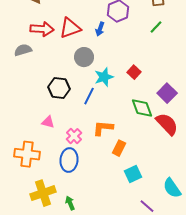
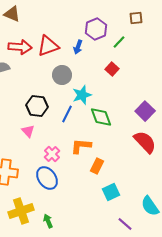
green line: (156, 27) -> (119, 42), moved
red square: (134, 72) -> (112, 69), moved
green diamond: (142, 108) -> (101, 117), moved
pink triangle: (48, 122) -> (28, 131), moved, turned 32
blue ellipse: (69, 160) -> (47, 178), turned -40

